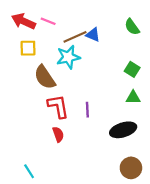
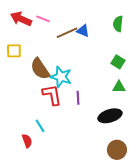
green semicircle: (132, 27) -> (118, 24), turned 42
yellow square: (28, 48) -> (14, 51), moved
cyan star: (68, 57) -> (61, 77), moved, turned 30
red semicircle: (58, 134) -> (27, 141), moved
cyan line: (29, 171) -> (40, 126), moved

